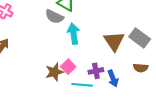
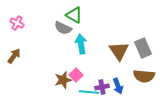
gray rectangle: (140, 38) -> (143, 48), turned 30
brown semicircle: (141, 68) -> (144, 76), size x1.5
purple cross: (96, 71) -> (102, 87), moved

